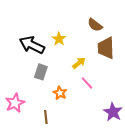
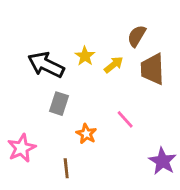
brown semicircle: (95, 25) -> (137, 36), turned 84
yellow arrow: (79, 63) -> (114, 65), moved

